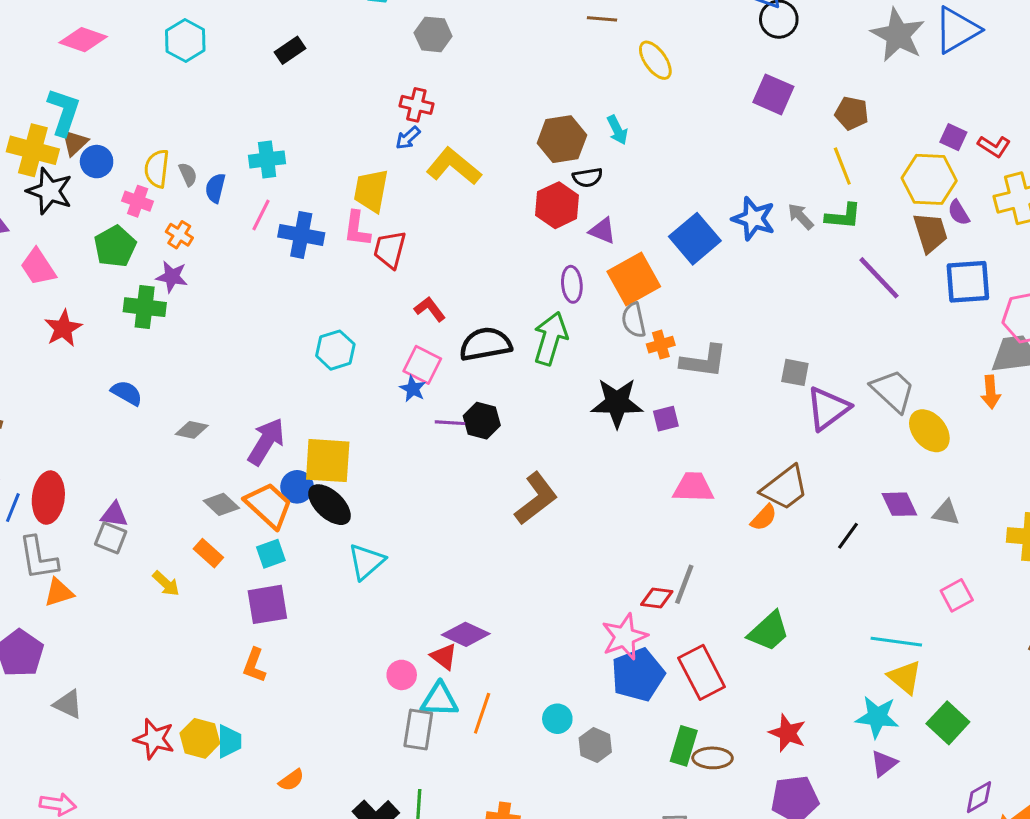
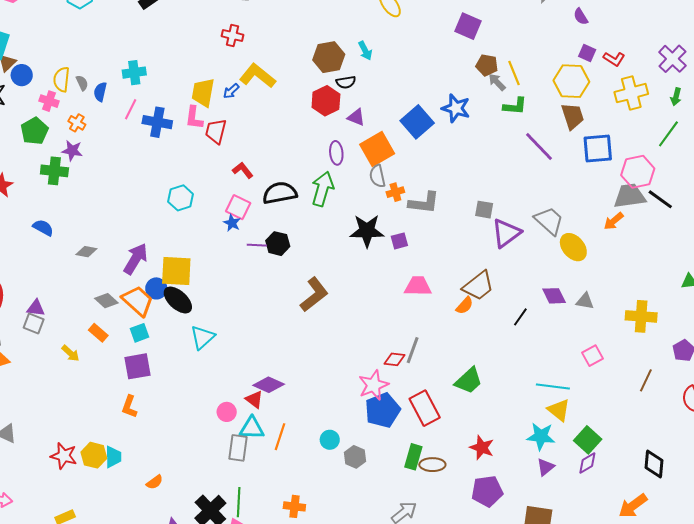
brown pentagon: (852, 113) -> (487, 65), moved
blue arrow: (408, 138) -> (231, 91), moved
purple semicircle: (959, 213) -> (581, 17), moved
gray arrow: (801, 216) -> (497, 82), moved
orange arrow: (991, 392) -> (614, 221), turned 55
purple diamond: (979, 797) -> (587, 463), moved

